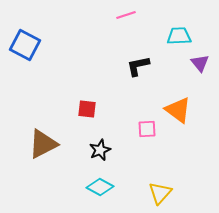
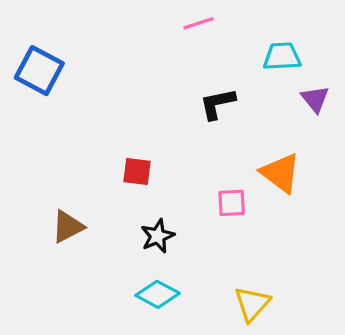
brown triangle: (43, 144) -> (68, 227), size x0.7

